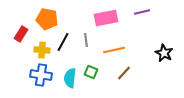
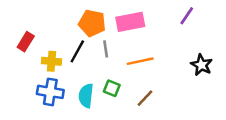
purple line: (142, 12) -> (187, 16), moved, turned -42
orange pentagon: (47, 19) -> (92, 23), moved
brown line: (124, 73) -> (145, 98), moved

